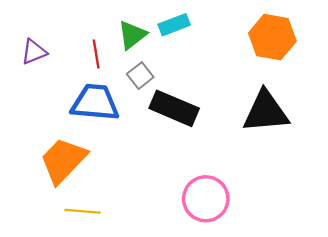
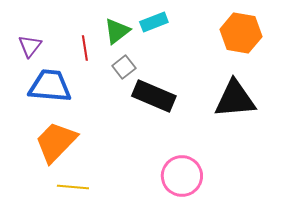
purple triangle: (34, 52) -> (30, 46), turned -30
blue trapezoid: (95, 103) -> (50, 86), moved

